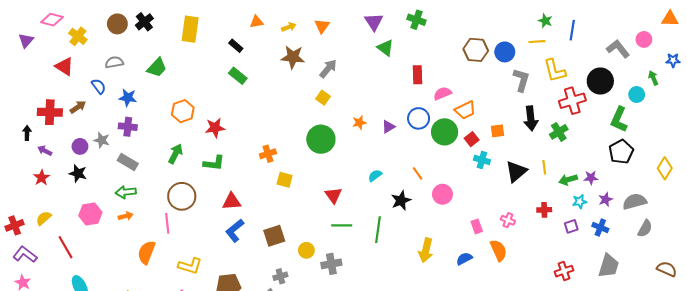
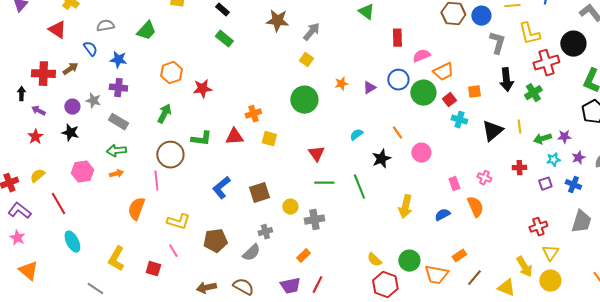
green L-shape: (214, 163) -> (201, 139), moved
red triangle: (232, 201) -> (234, 137), moved
green line: (378, 230) -> (359, 187), turned -30

